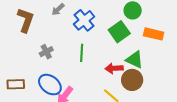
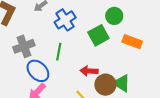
gray cross: (46, 52) -> (24, 46), size x1.5
green triangle: (135, 60) -> (122, 83), moved
blue ellipse: (50, 85) -> (38, 71), moved

